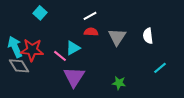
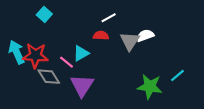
white line: (90, 16) -> (109, 18), moved
white semicircle: (148, 36) -> (145, 36), moved, turned 77
gray diamond: (19, 66) -> (49, 77), moved
green star: (119, 83) -> (150, 87), moved, size x1.6

